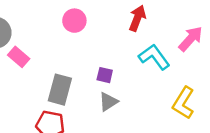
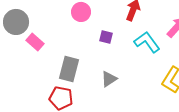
purple square: (105, 75) -> (106, 37), moved

